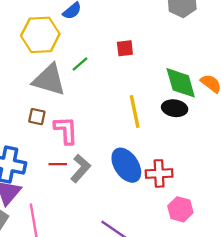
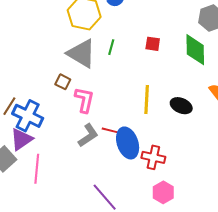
green line: (80, 64) -> (111, 47), turned -49
green diamond: (181, 83) -> (195, 50), moved
red line: (58, 164) -> (110, 130), moved

